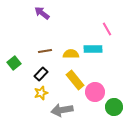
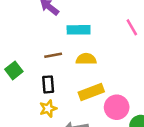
cyan rectangle: (93, 49) -> (79, 30), moved
black rectangle: (41, 74) -> (48, 84), turned -48
yellow rectangle: (75, 80) -> (91, 92), turned -72

